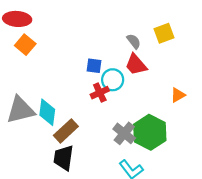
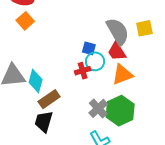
gray semicircle: (134, 41) -> (118, 31), size x2.0
blue square: (94, 66) -> (89, 48), moved
orange triangle: (178, 95) -> (122, 75), moved, size x1.6

